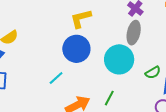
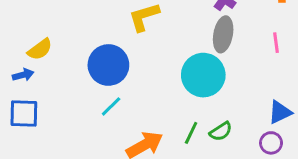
blue circle: (76, 49) -> (108, 65), moved
green semicircle: (153, 73) -> (221, 131), moved

